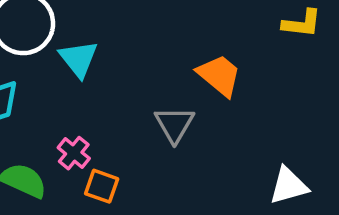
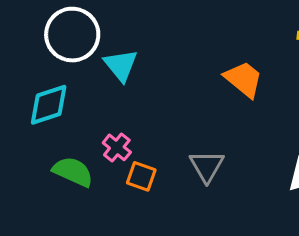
gray triangle: (175, 124) -> (207, 166), moved

